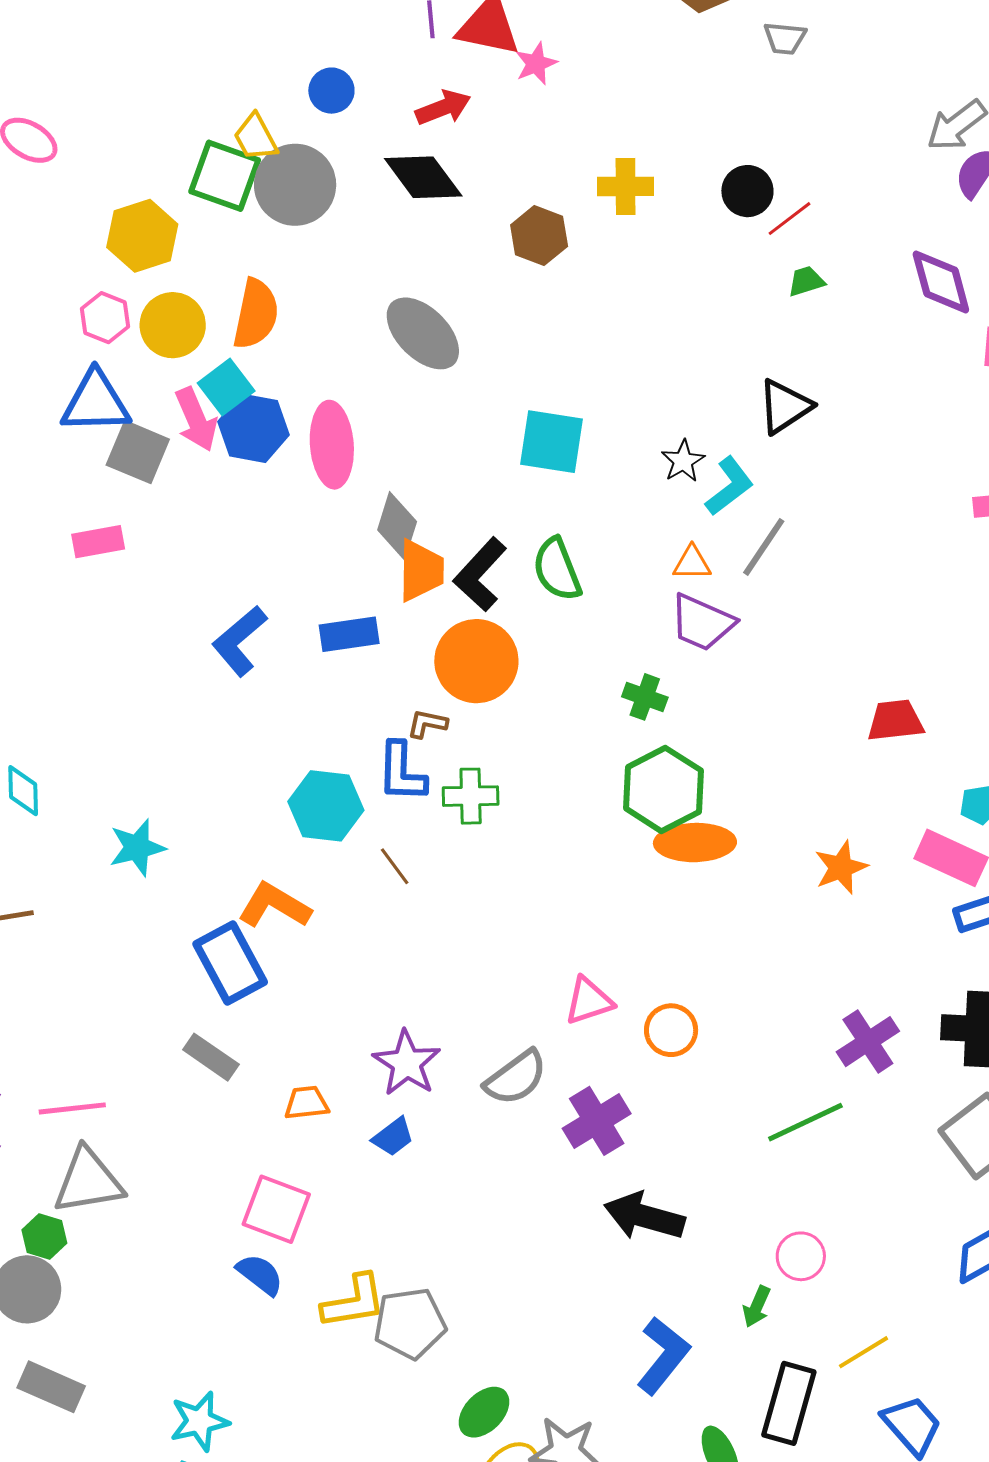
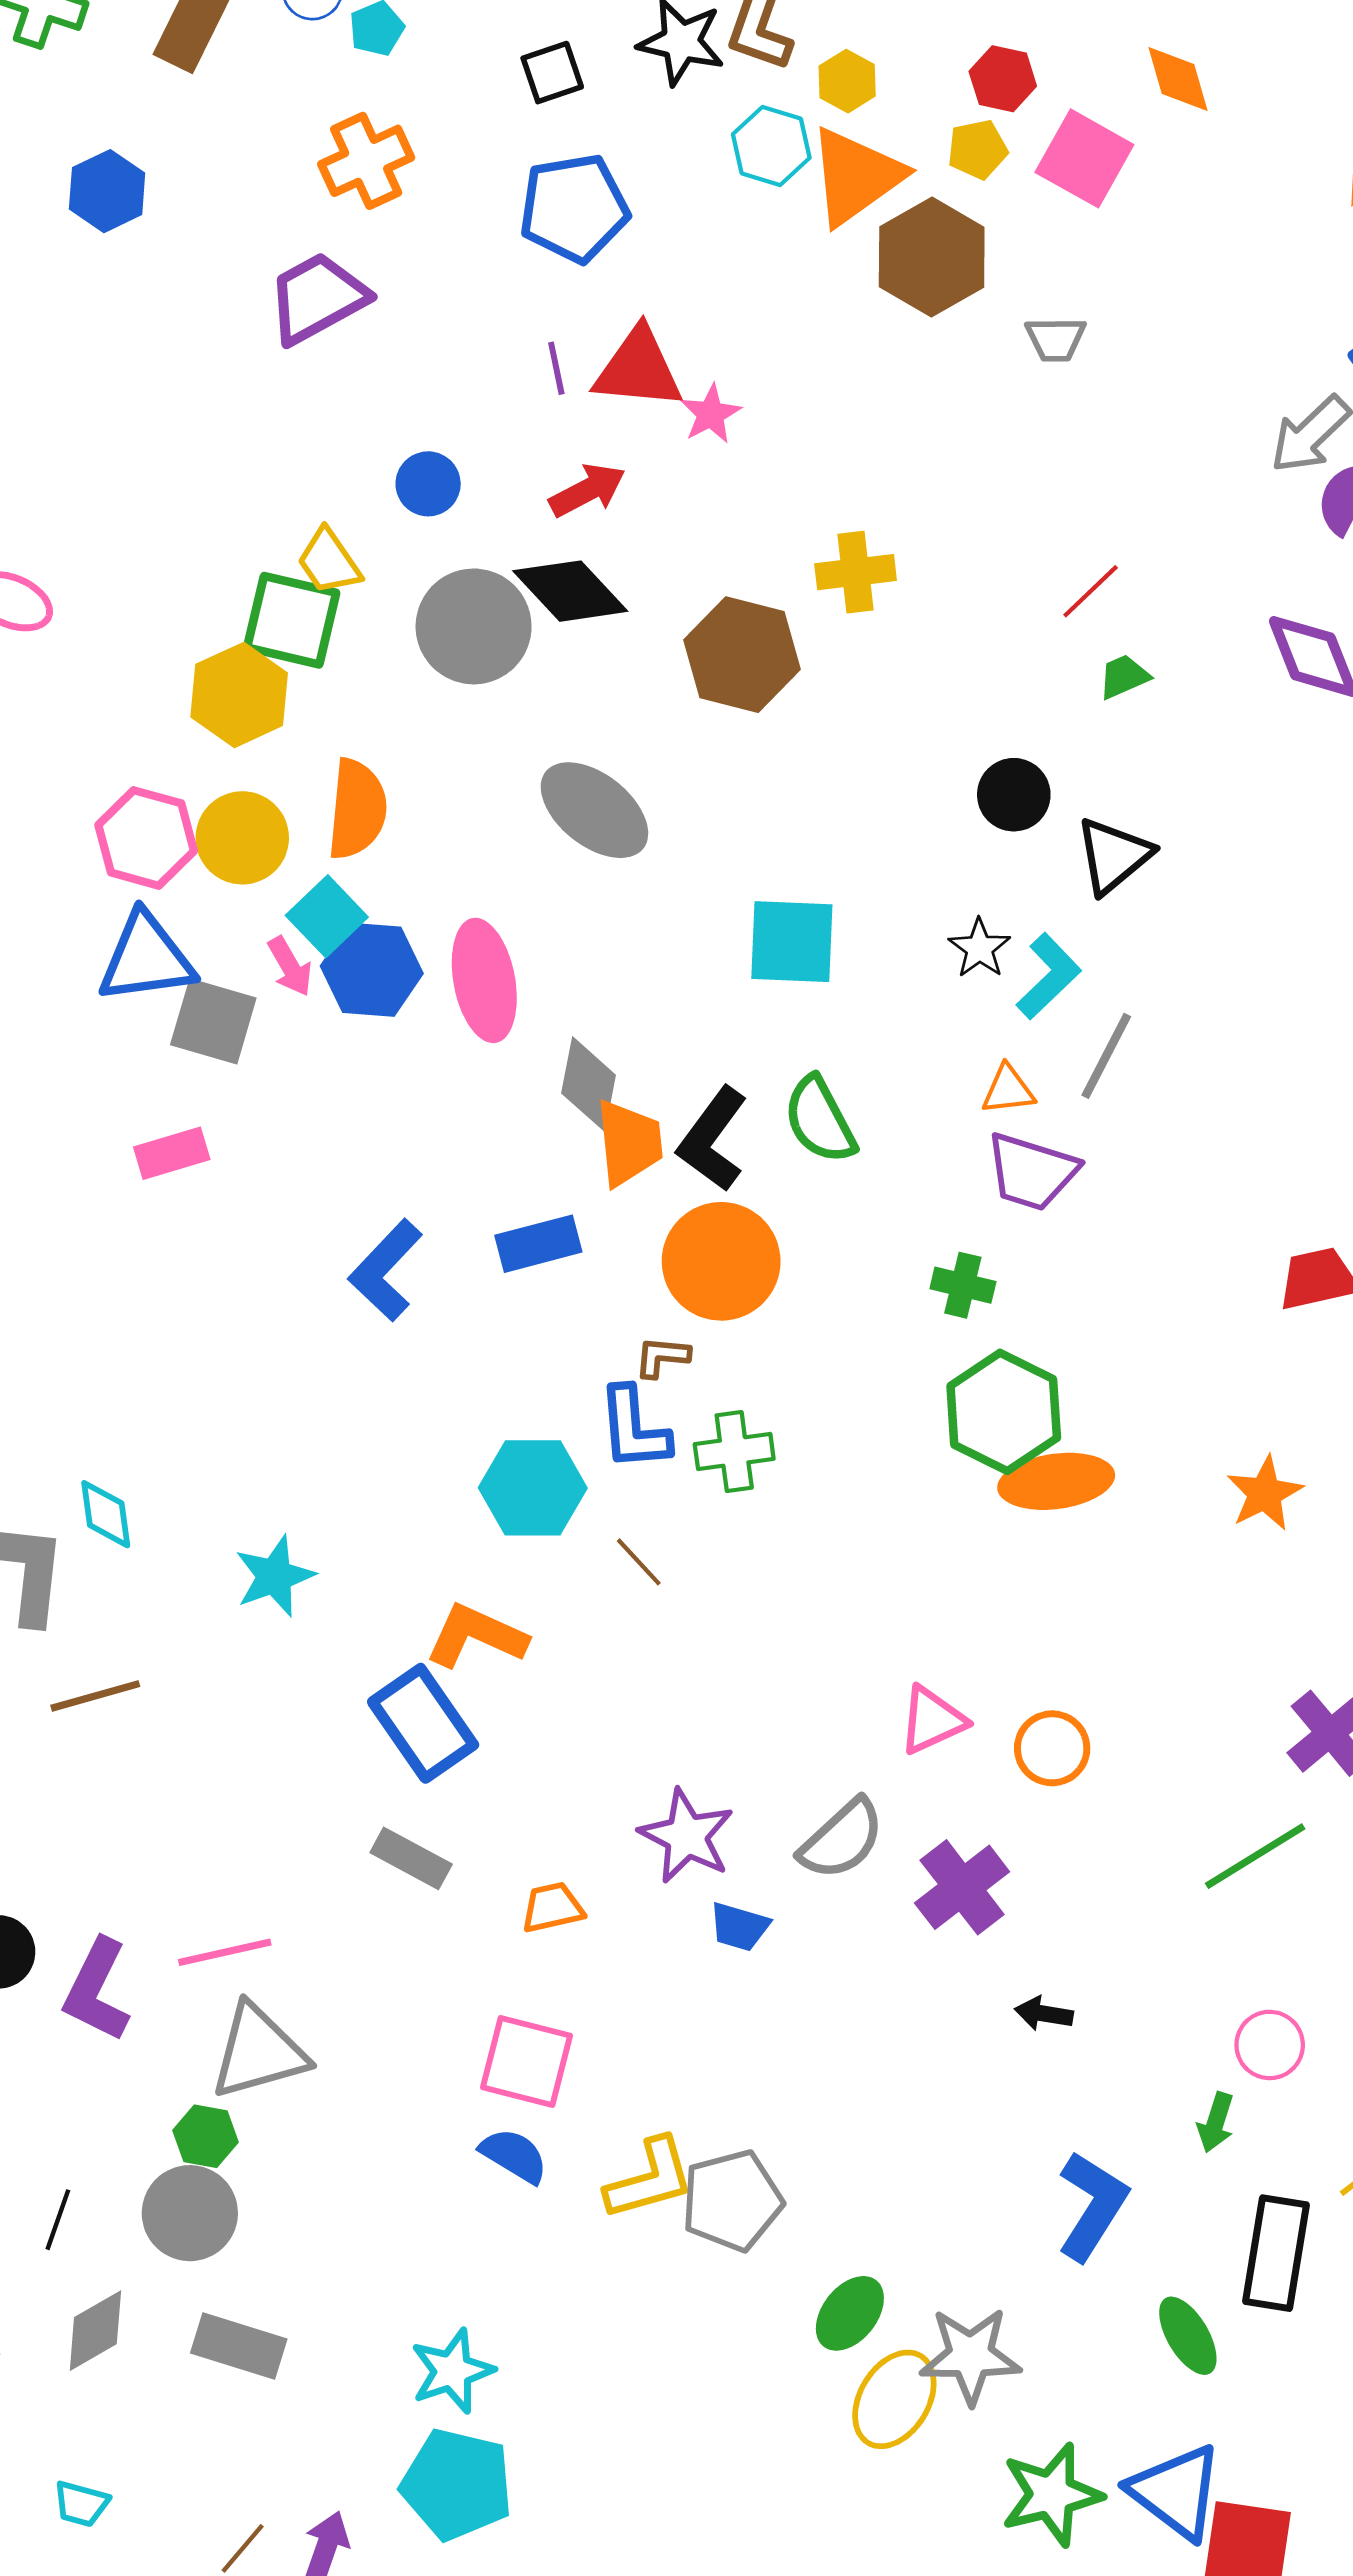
gray circle: (295, 185) -> (474, 626), moved
black circle: (747, 191) -> (1014, 795), moved
yellow hexagon: (142, 236) -> (239, 695), moved
brown hexagon: (539, 236) -> (742, 655), size x1.4
pink hexagon: (105, 318) -> (146, 838), size x1.4
pink arrow: (196, 419) -> (290, 966), size x0.7
blue trapezoid: (393, 1137) -> (739, 1927), moved, turned 60
black arrow: (644, 1216) -> (1044, 2014), size x0.5

